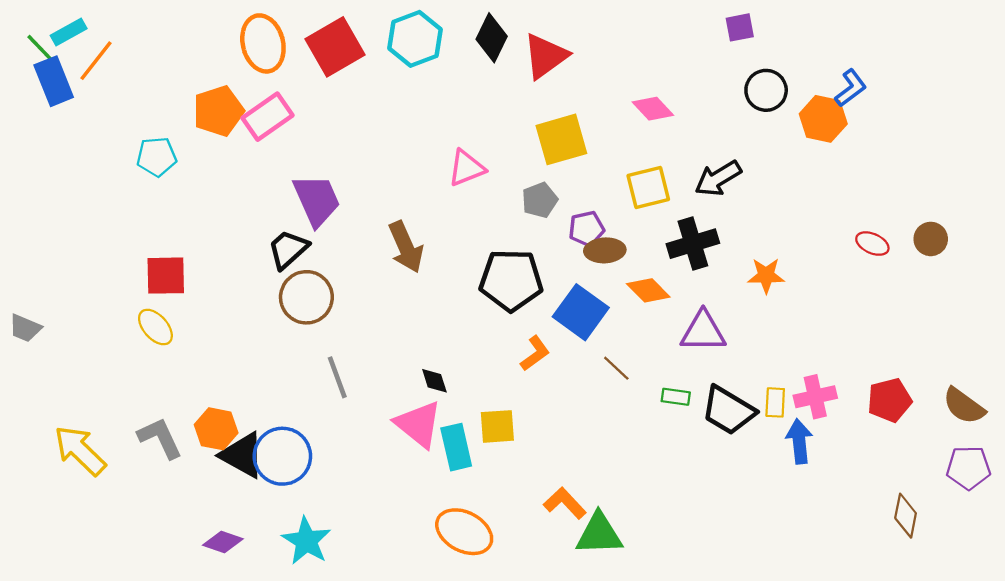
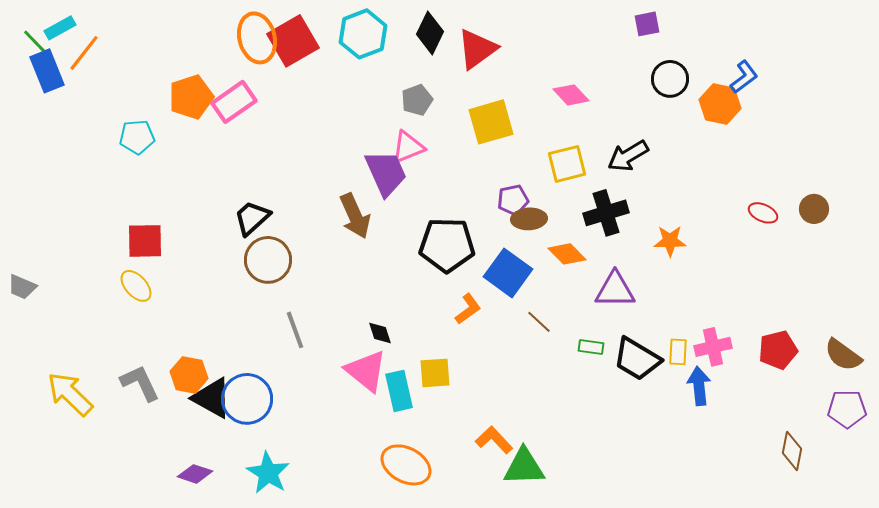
orange ellipse: (263, 43) -> (257, 38), moved
purple trapezoid: (317, 200) -> (386, 173), moved
gray pentagon: (540, 200) -> (417, 100), moved

